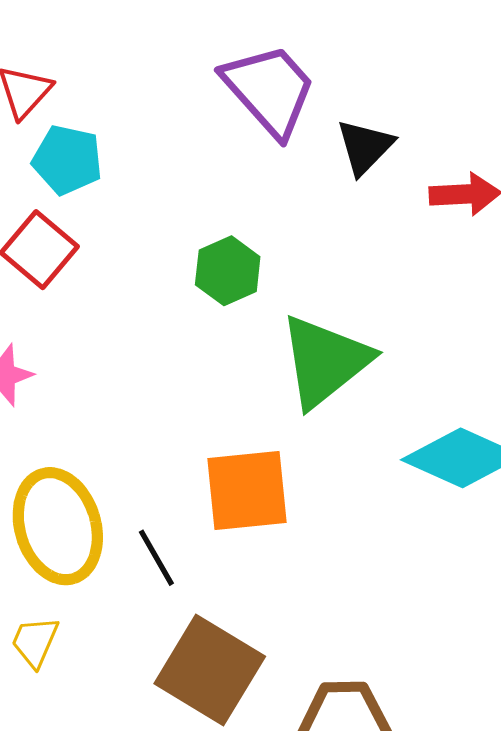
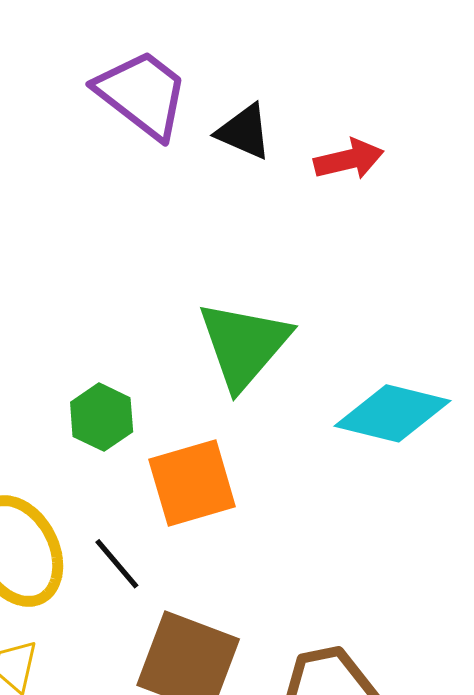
black triangle: (365, 147) -> (244, 132), turned -40
green hexagon: (228, 271) -> (102, 417), moved

